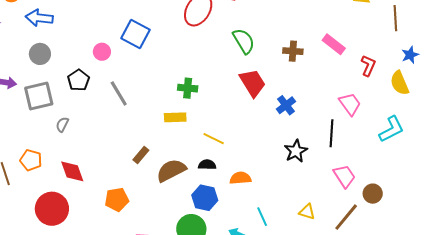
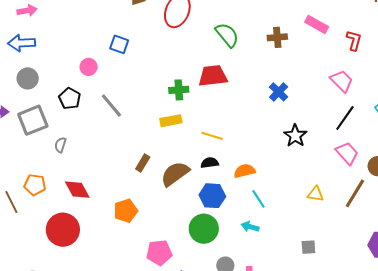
blue square: (136, 34) -> (119, 44), size x0.7
red trapezoid: (253, 83) -> (213, 76), moved, turned -56
black line: (332, 133) -> (345, 118), moved, turned 40
cyan line: (262, 217) -> (258, 199), moved

